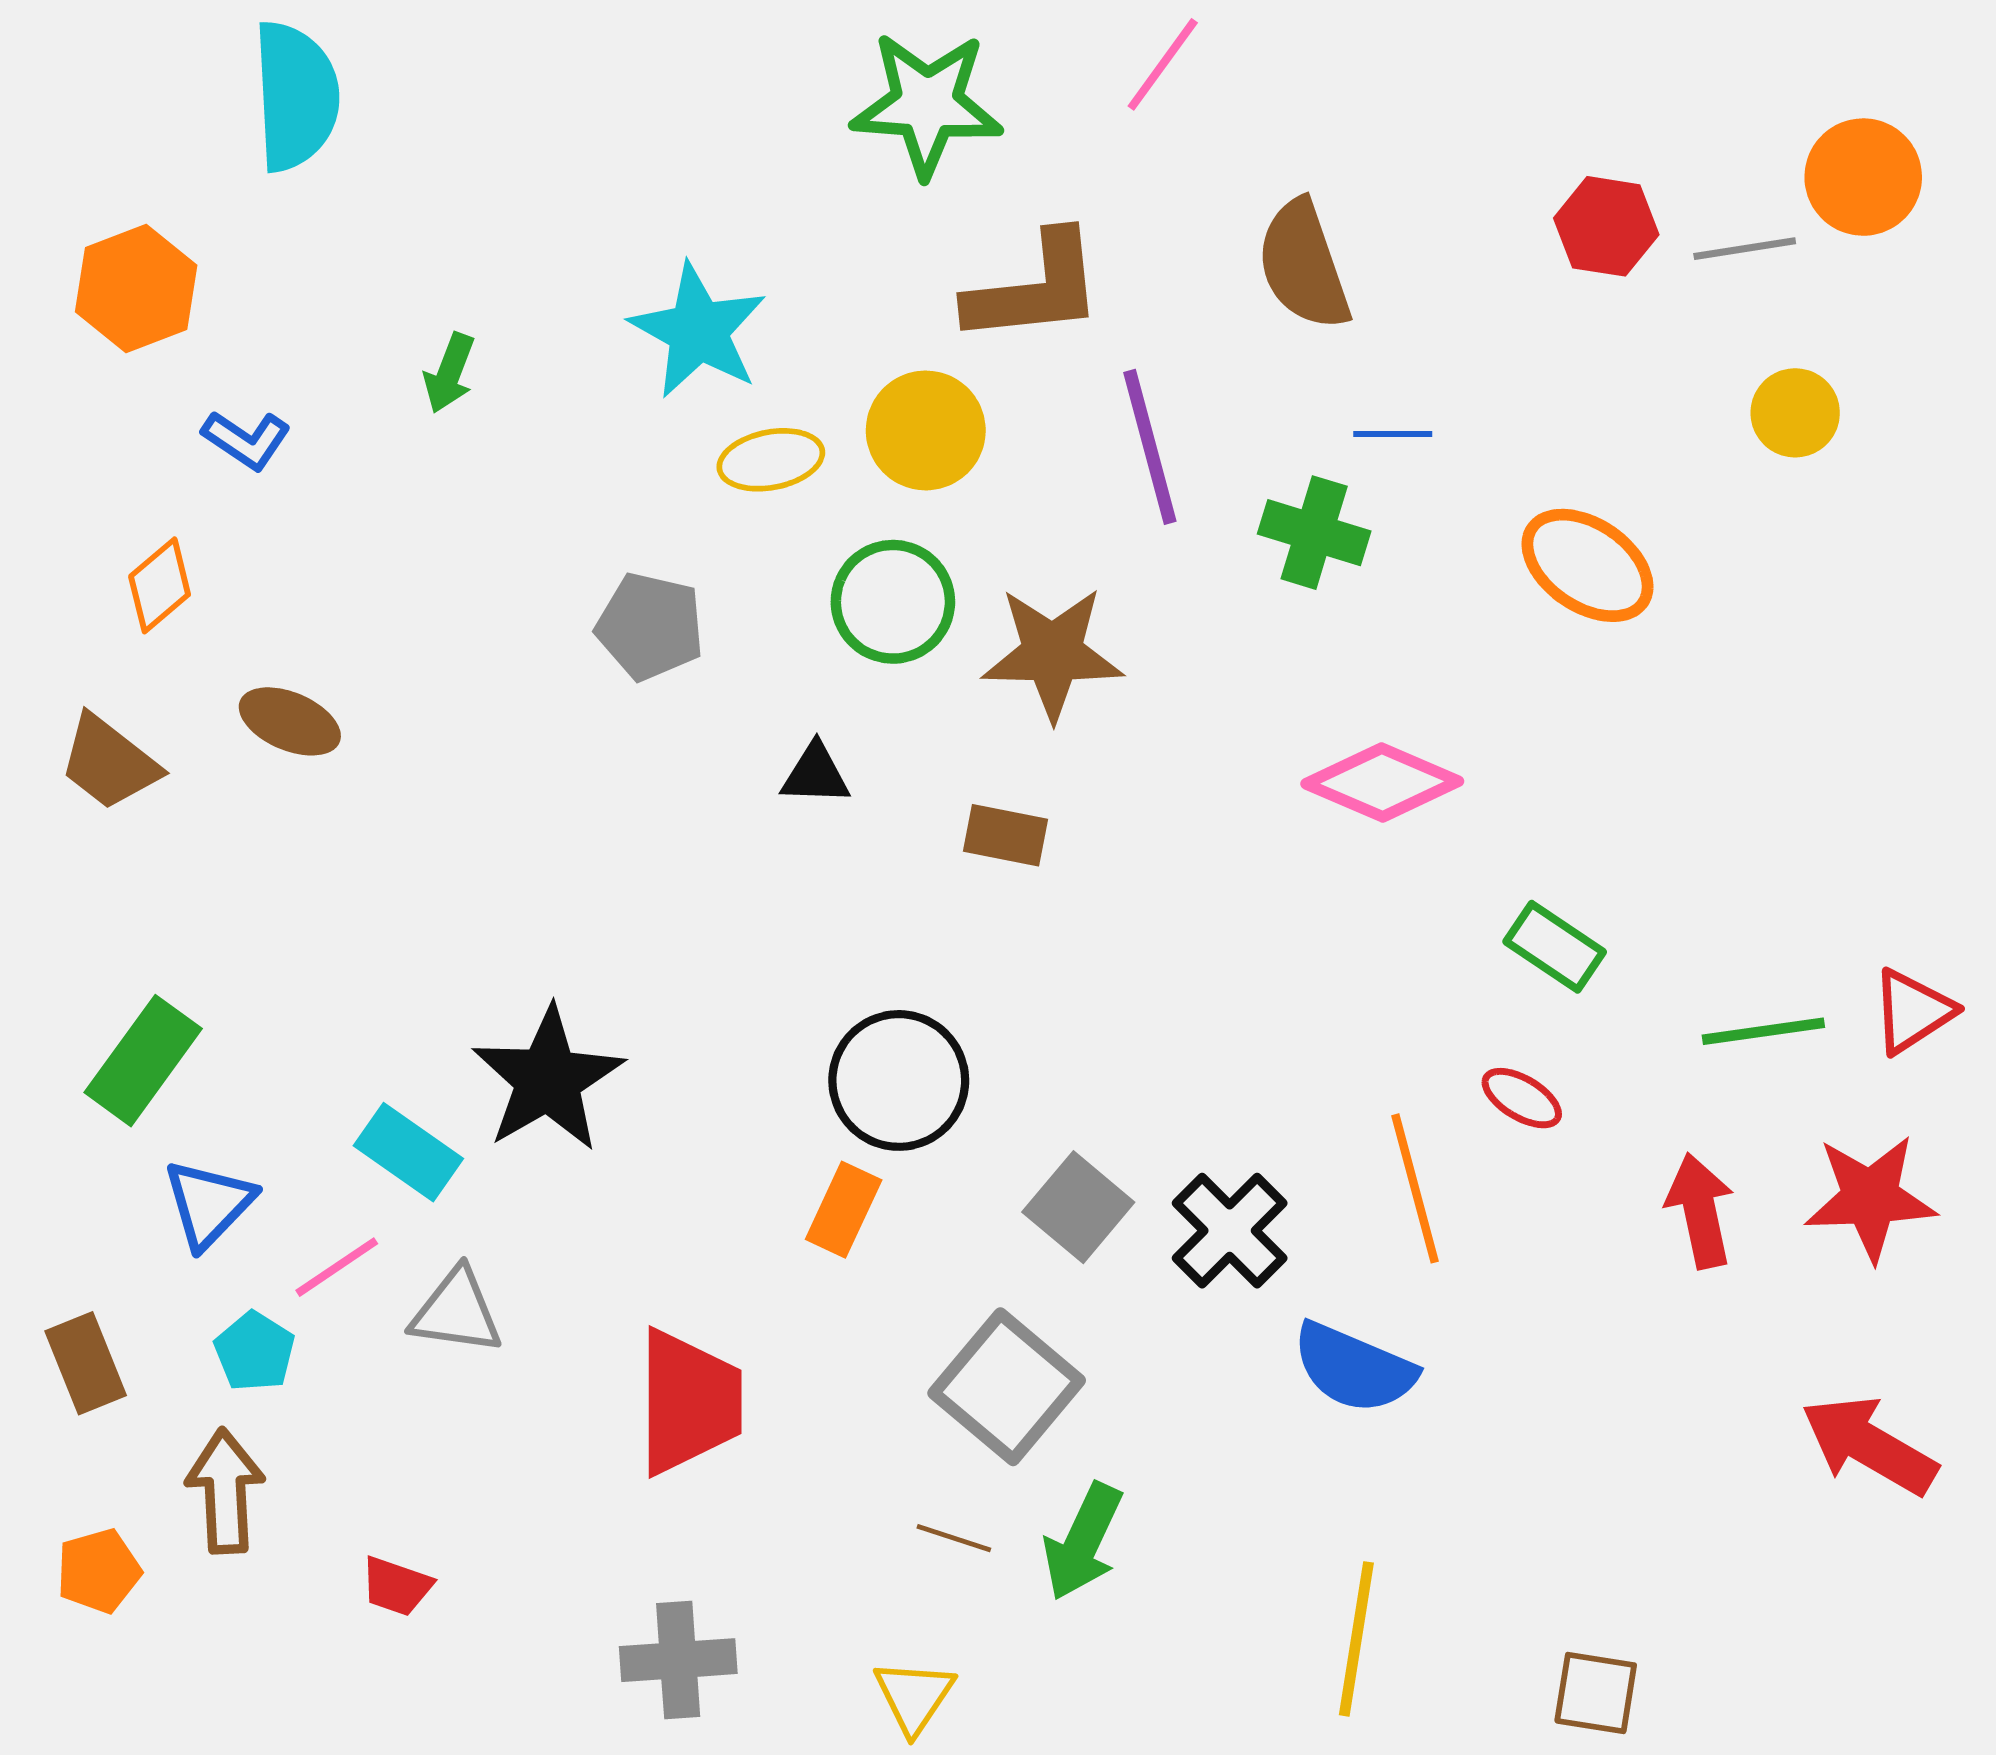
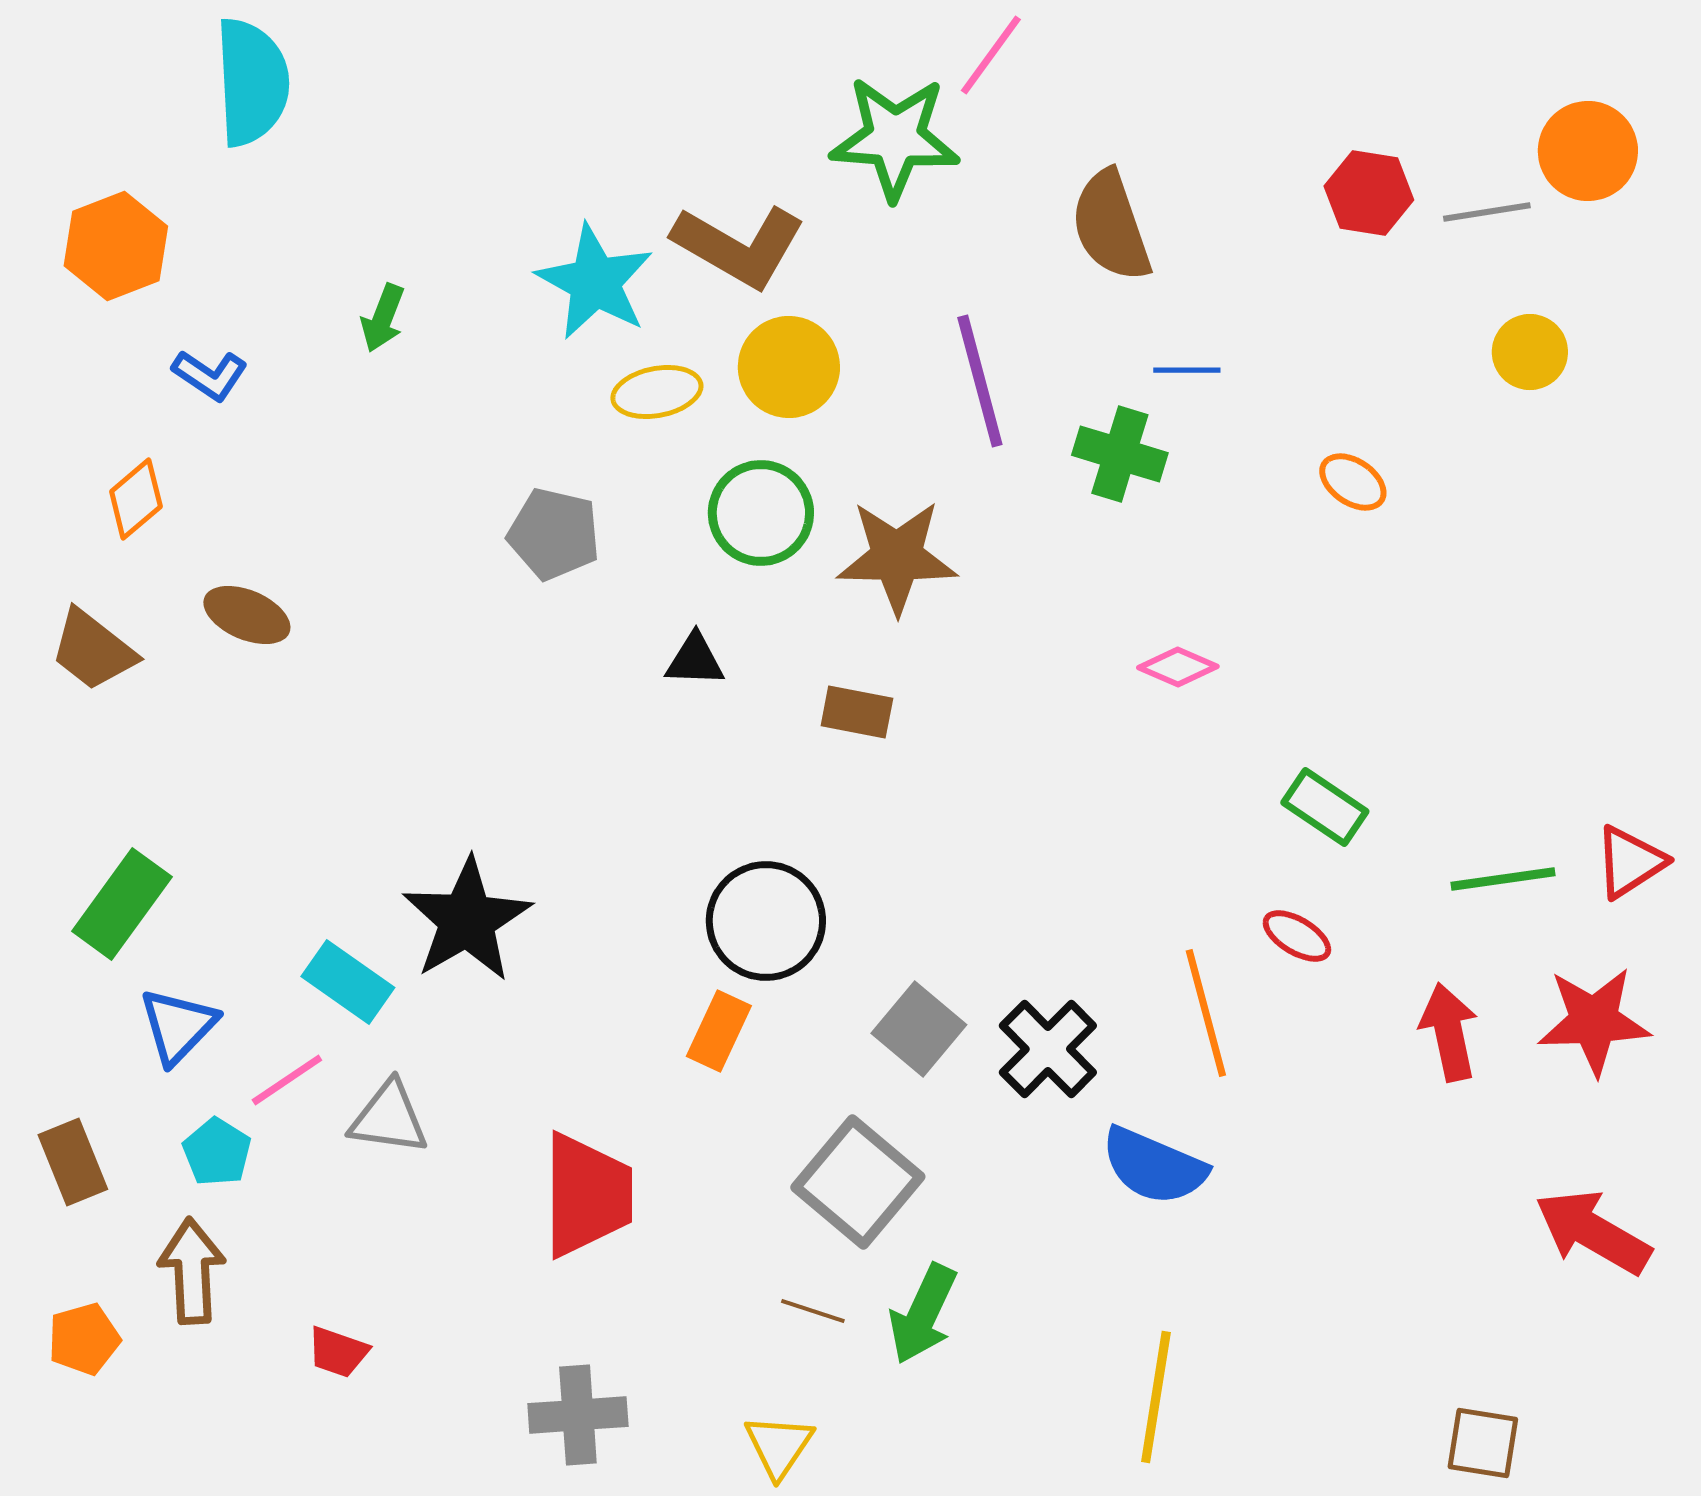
green star: (927, 104) -> (895, 138), moved
brown L-shape: (1035, 289) -> (739, 246), moved, turned 36
orange ellipse: (1587, 565) -> (1353, 482), size x0.6
pink diamond: (1382, 782) -> (1178, 667), size x0.6
brown square: (1596, 1693) -> (1483, 1443), moved

